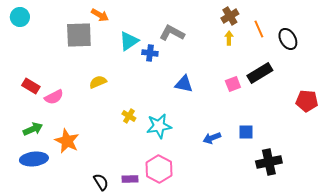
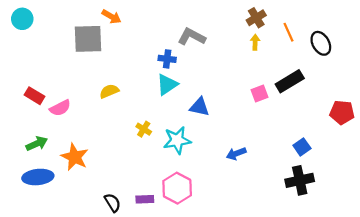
cyan triangle: (129, 41) -> (167, 85), moved
blue triangle: (184, 84) -> (199, 107), moved
blue square: (246, 132) -> (302, 147), moved, turned -35

